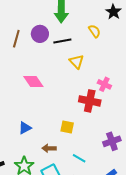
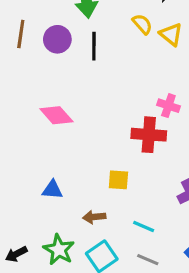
brown line: (16, 39) -> (21, 34), moved
black line: (62, 41) -> (94, 46), turned -72
yellow triangle: (76, 62) -> (171, 34), moved
blue triangle: (25, 128) -> (52, 190), turned 40

